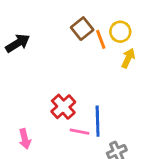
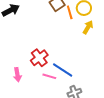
blue line: (98, 121) -> (63, 70), turned -60
pink arrow: (25, 139) -> (17, 75), moved

